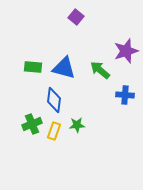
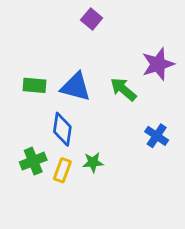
blue cross: (125, 95) -> (157, 136), moved, turned 30

